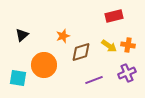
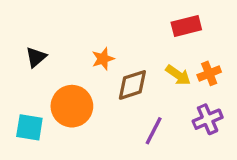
orange cross: (128, 45) -> (209, 73), turned -32
purple line: (94, 80) -> (154, 131), turned -42

